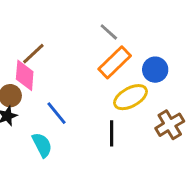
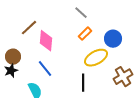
orange rectangle: (115, 62) -> (85, 34), size x0.6
pink diamond: (25, 75) -> (46, 41), moved

